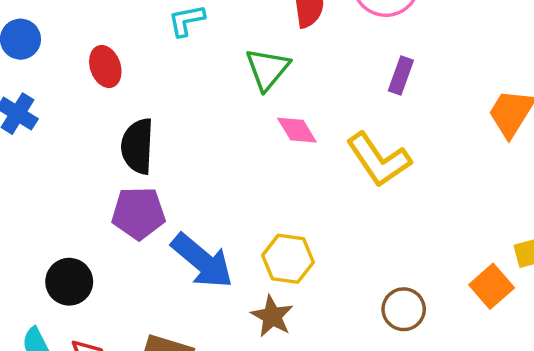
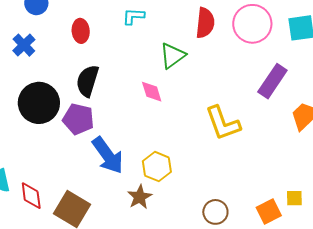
purple rectangle: (401, 76) -> (272, 81), moved, size x1.6
pink diamond: (297, 130) -> (152, 92), moved
black circle: (69, 282) -> (39, 103), moved, size x1.5

